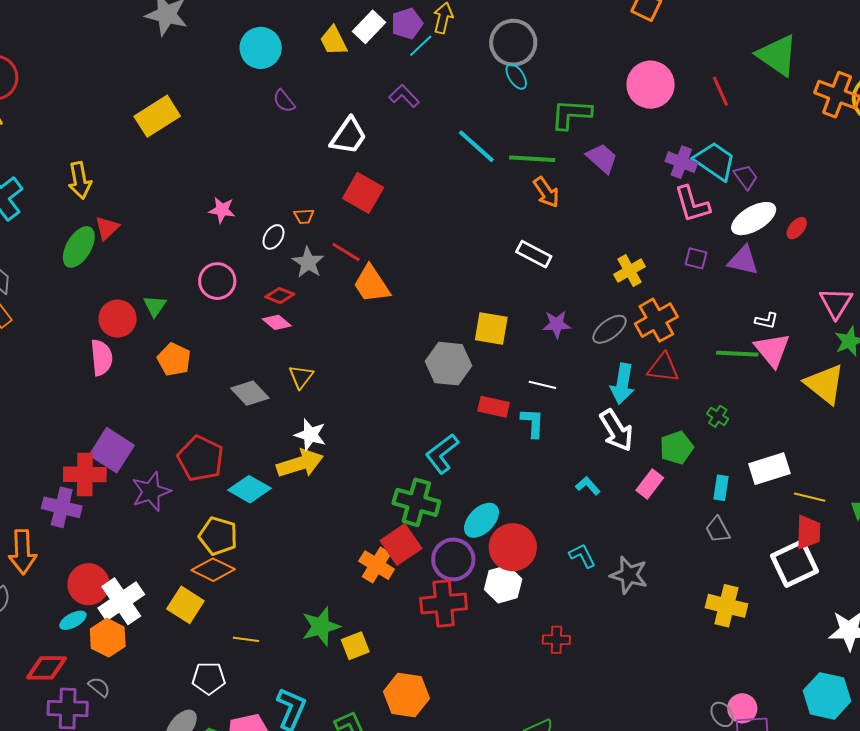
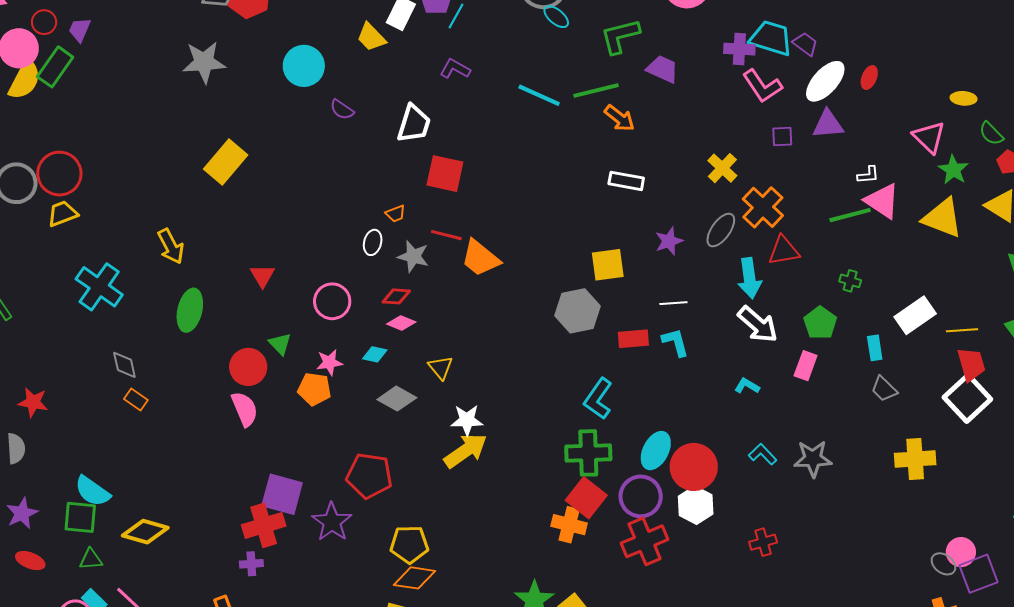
pink star: (222, 210) -> (329, 362), moved
red triangle: (107, 228) -> (262, 276), moved
cyan diamond: (249, 489) -> (375, 354), moved, size x0.6
purple cross: (62, 507) -> (251, 564), size x0.6

